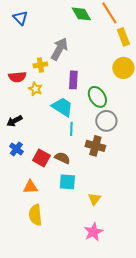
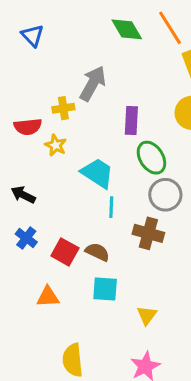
purple rectangle: (73, 80) -> (131, 121), moved
black arrow: (14, 121) -> (23, 195), turned 56
yellow semicircle: (35, 215) -> (73, 360), moved

